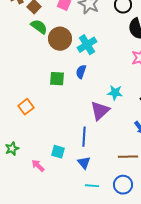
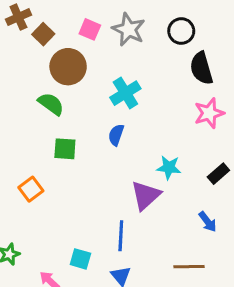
green semicircle: (39, 27) -> (51, 104), moved
brown circle: (60, 39) -> (68, 67), moved
green square: (57, 79) -> (65, 149), moved

